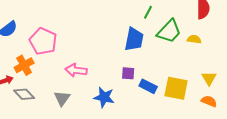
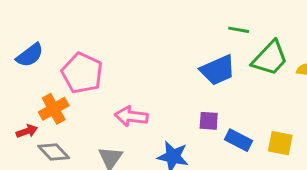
green line: (148, 12) -> (239, 30), turned 72
blue trapezoid: (134, 39) -> (218, 70), turned 55
yellow square: (176, 88) -> (280, 143), size x0.7

